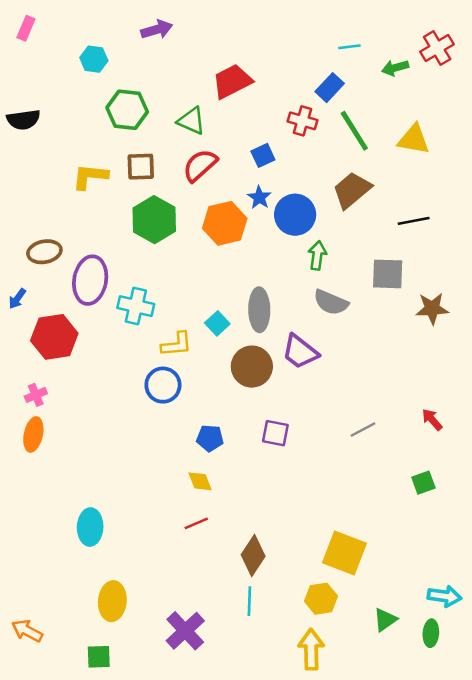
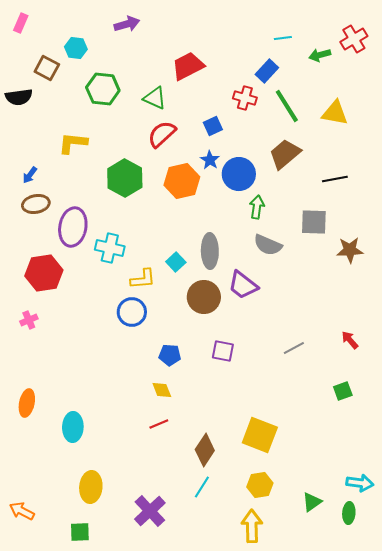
brown square: (141, 167) -> (47, 68), moved, turned 30
blue arrow: (17, 299) -> (30, 175), moved
orange ellipse: (33, 434) -> (27, 403), moved
yellow square: (344, 553) -> (260, 435), moved
cyan line: (249, 601) -> (202, 487), turned 30

